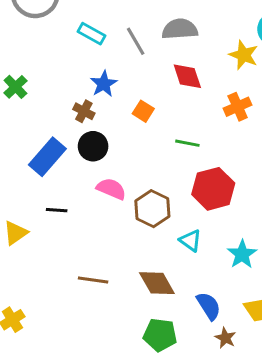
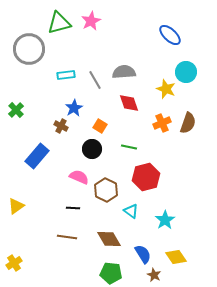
cyan rectangle: (92, 34) -> (66, 75), turned -36
black circle: (93, 146) -> (92, 149), moved
black line: (57, 210) -> (73, 208), moved

